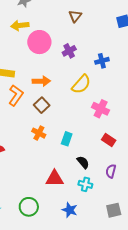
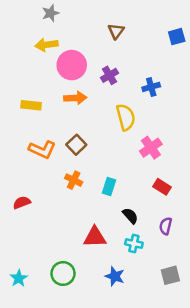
orange arrow: (41, 81) -> (75, 98), moved
yellow semicircle: (81, 84) -> (126, 117), turned -55
orange L-shape: (16, 95) -> (42, 150), moved, turned 80
pink cross: (101, 109) -> (151, 148), turned 30

